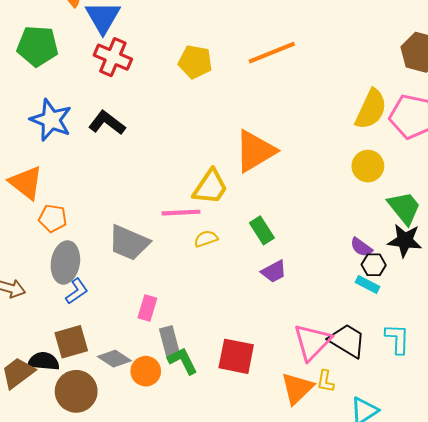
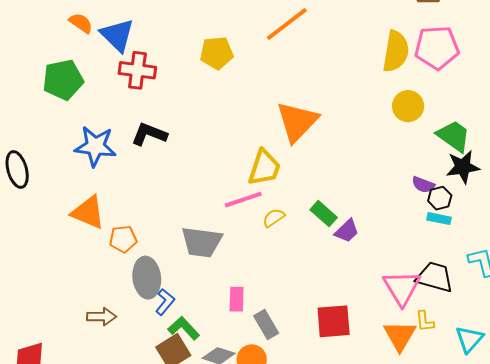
green rectangle: (262, 230) -> (324, 214), moved
green L-shape: (183, 361) -> (184, 328), moved

